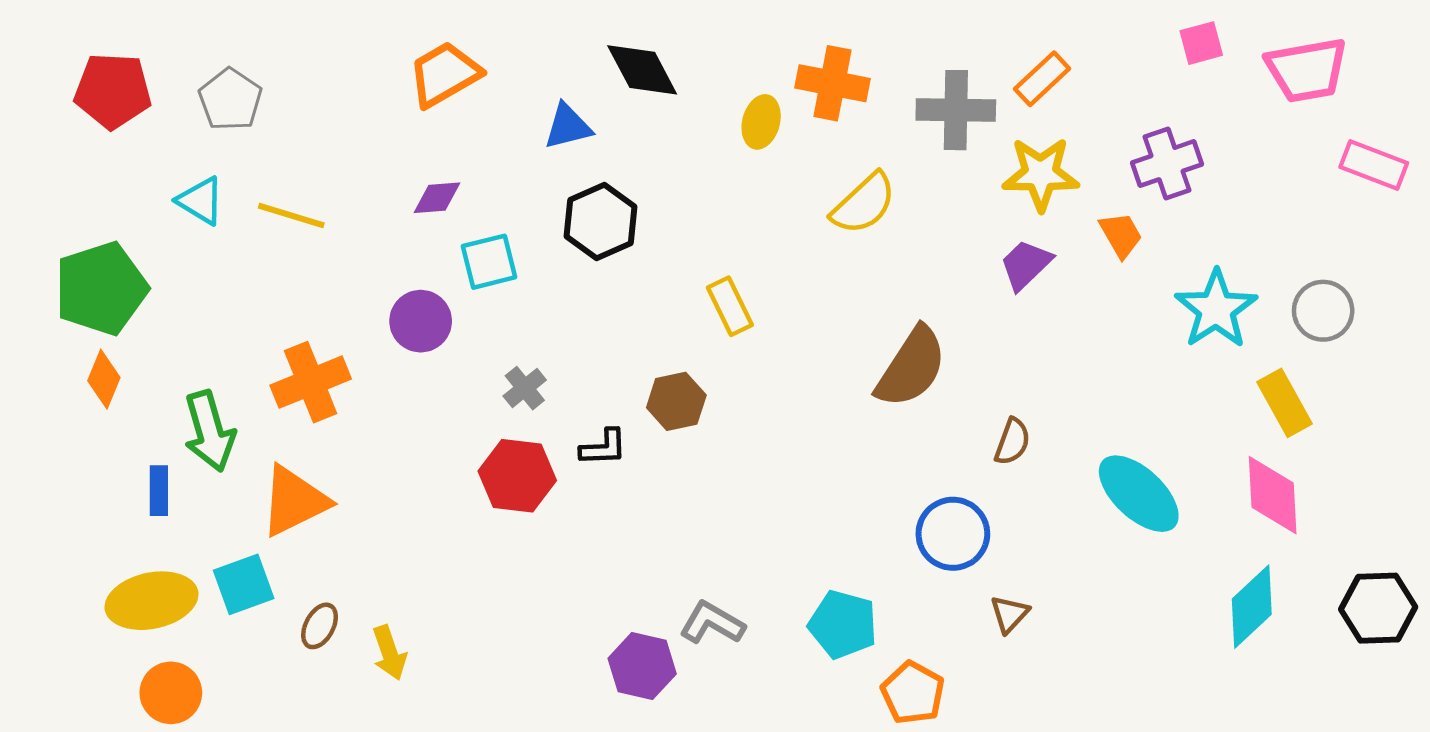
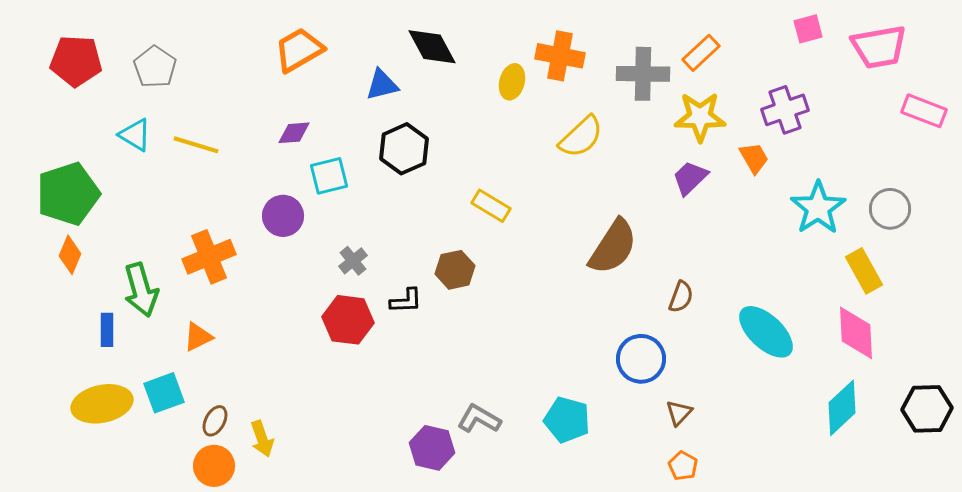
yellow rectangle: (730, 306) -> (491, 206), turned -33
orange triangle: (294, 501) -> (198, 337), size x0.6
orange circle: (171, 693) -> (214, 466), moved
orange pentagon: (913, 693) -> (683, 466), moved, size x0.7

